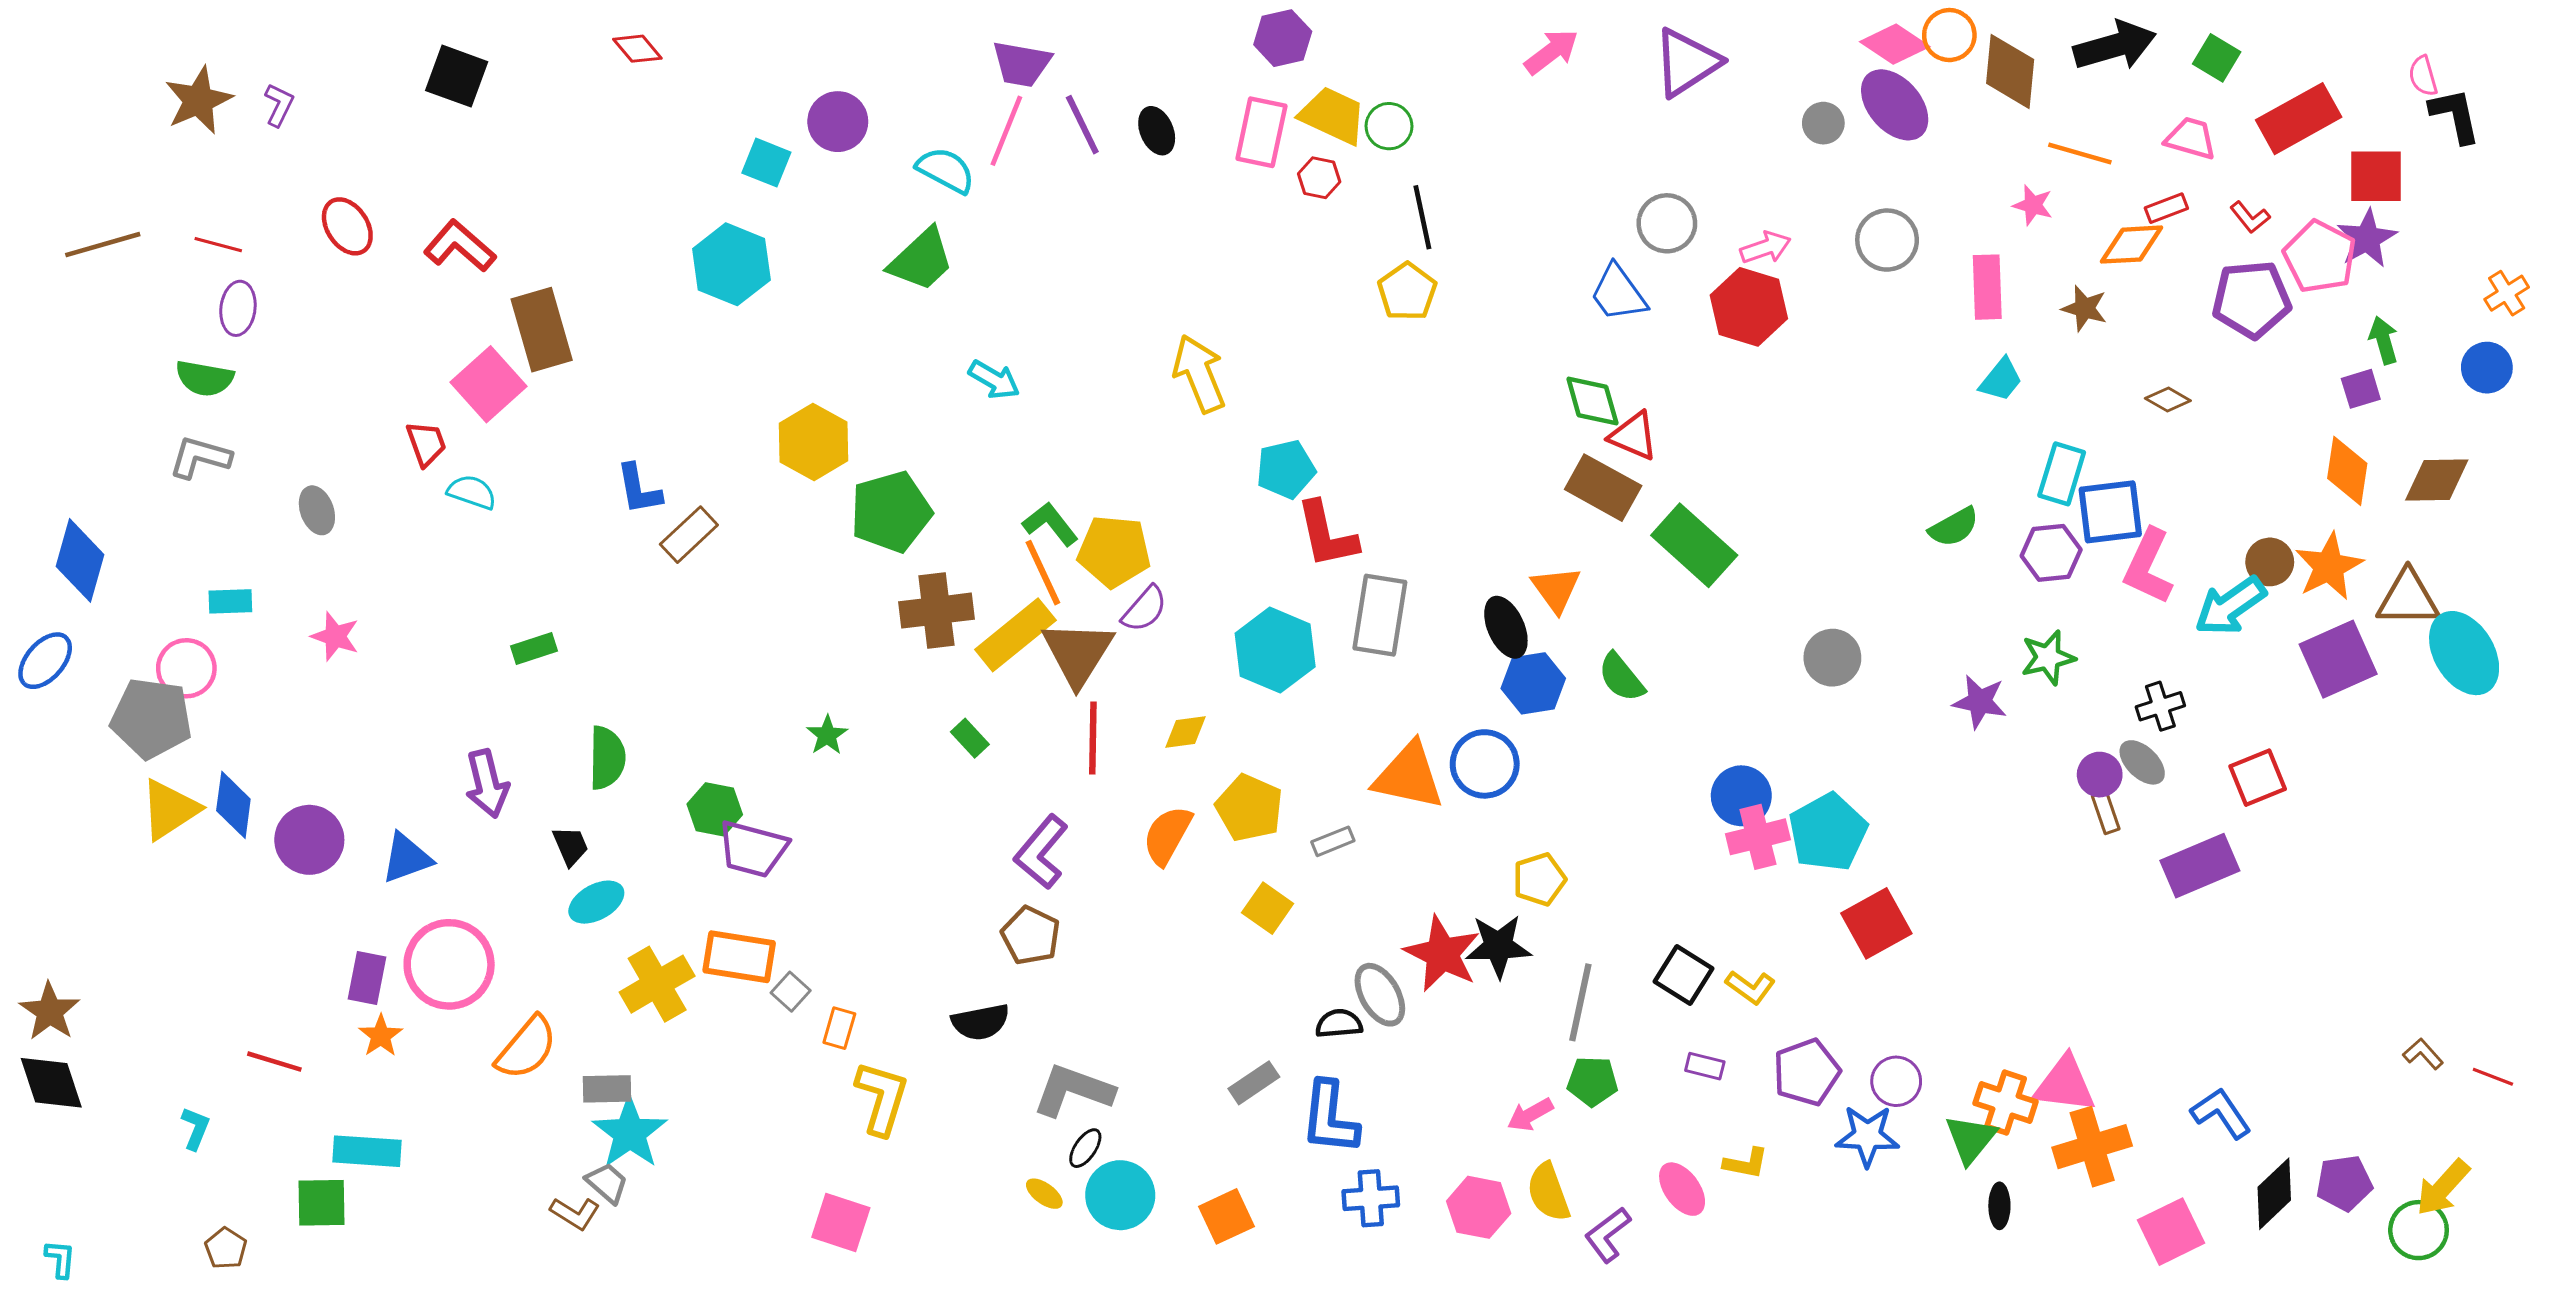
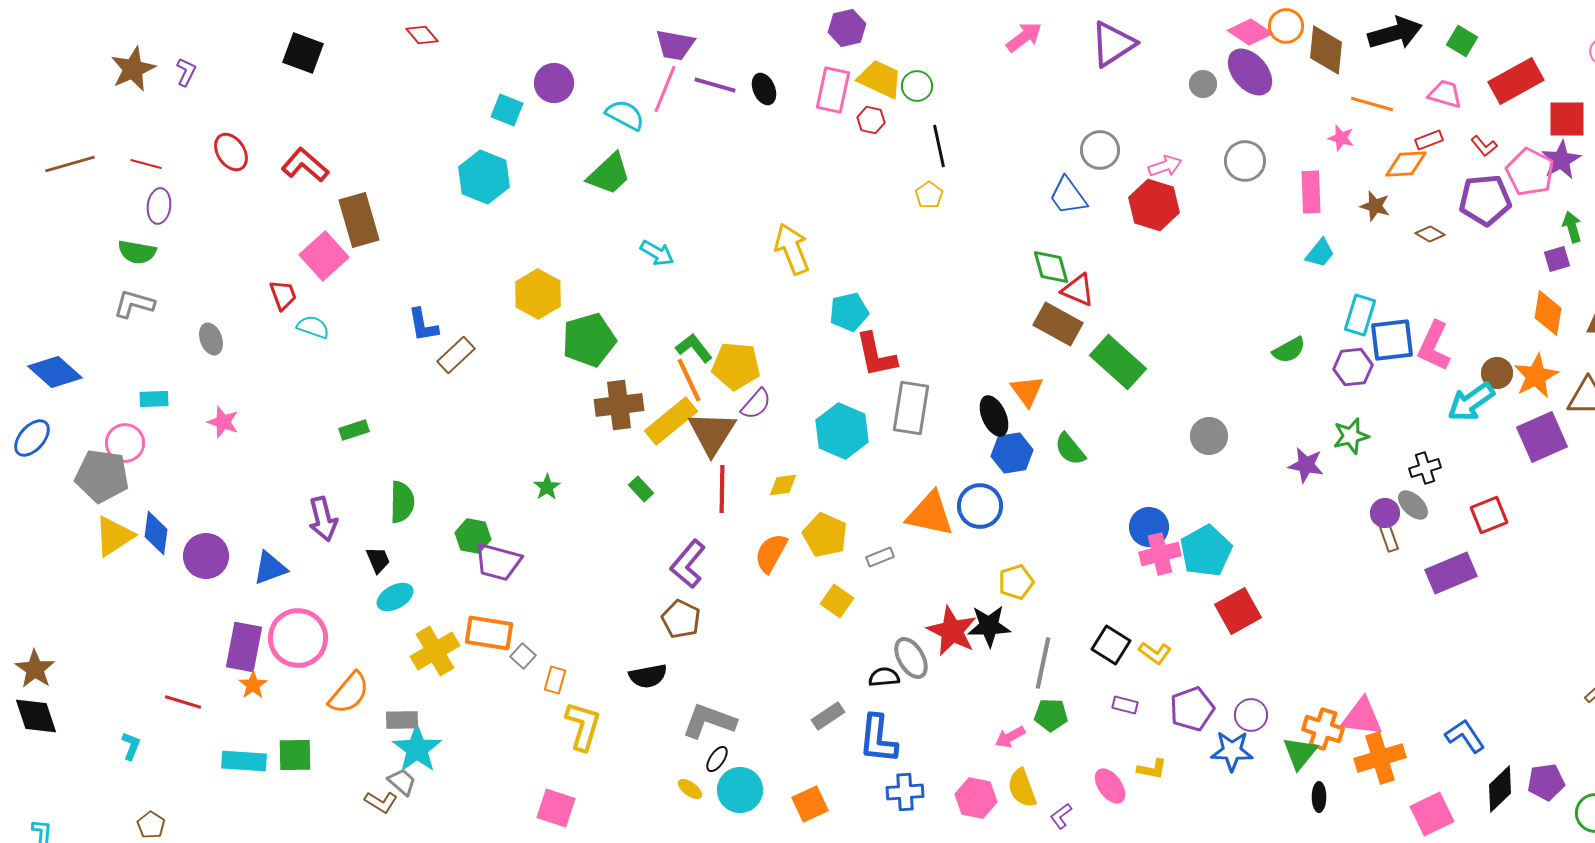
purple line: (1082, 125) -> (715, 85), turned -48
yellow pentagon: (1407, 292) -> (929, 195), size x0.7
brown diamond: (2168, 399) -> (1430, 234), moved
blue diamond: (80, 560) -> (55, 372), turned -64
pink L-shape: (2148, 567) -> (1434, 346), moved
purple rectangle: (367, 978) -> (244, 647), size x1.4
green square: (321, 1203) -> (295, 755), moved
purple L-shape: (1608, 1235) -> (1061, 816), size x0.7

